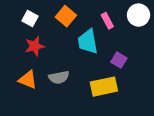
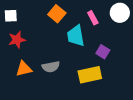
white square: (30, 18) -> (11, 16), moved, turned -32
red star: (35, 46) -> (17, 40), moved
orange triangle: (28, 80) -> (24, 69), turned -36

